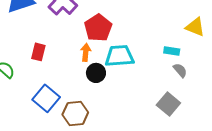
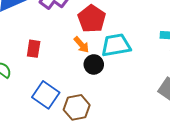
orange arrow: (86, 52) -> (81, 45), turned 138

